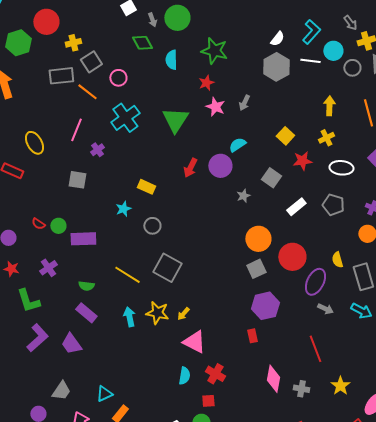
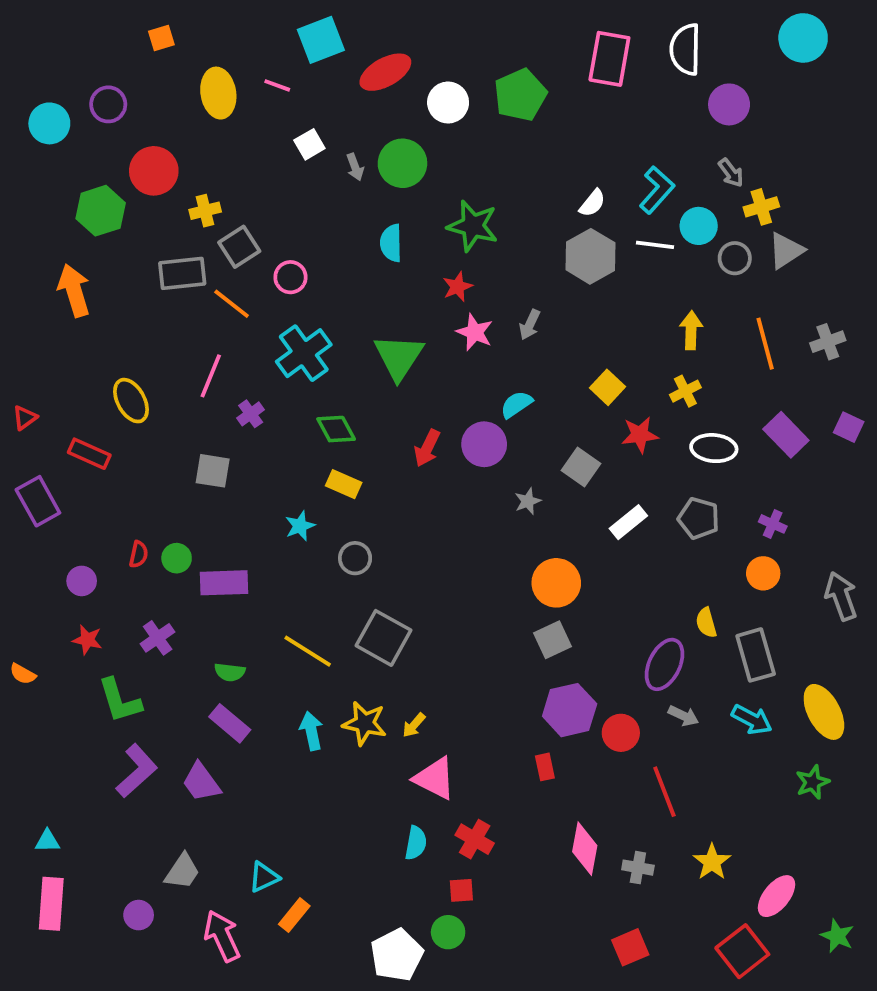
green diamond: (142, 43) -> (336, 429), moved
red semicircle: (38, 224) -> (139, 554), turned -112
red circle: (292, 257) -> (621, 733), moved, size x0.7

